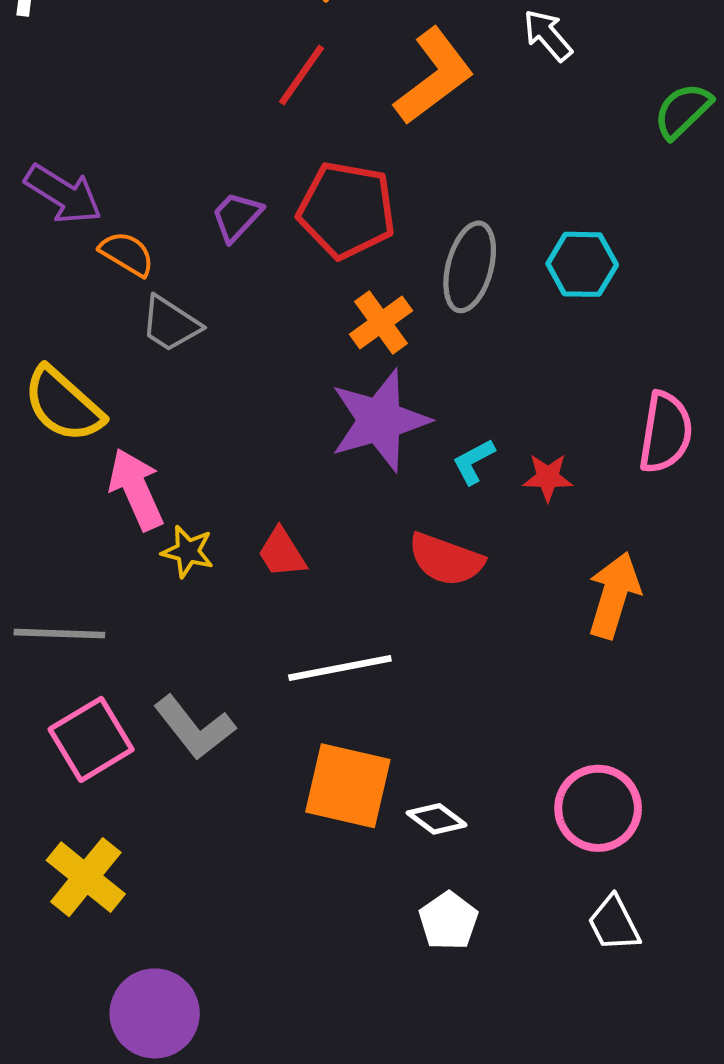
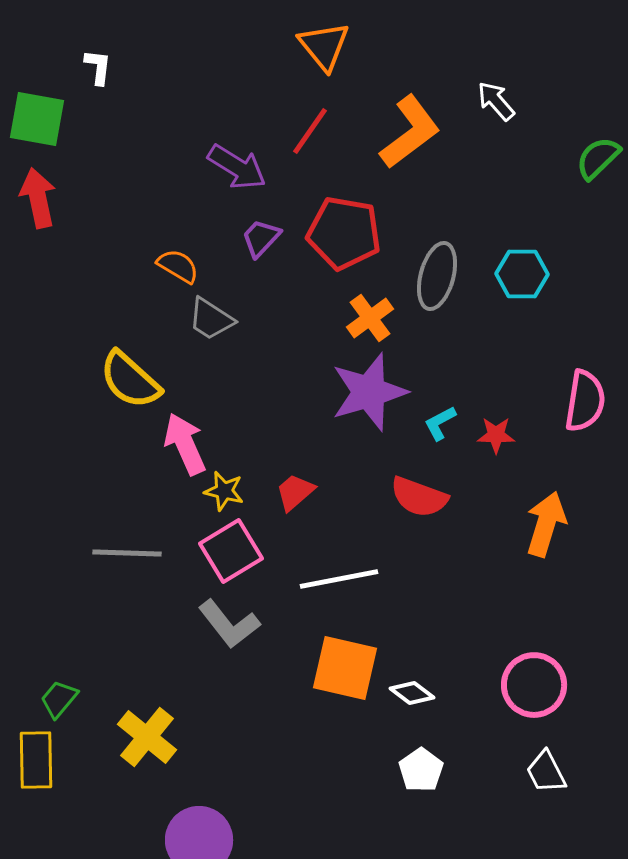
purple arrow: (63, 194) -> (237, 167), moved
red trapezoid: (282, 553) -> (295, 492), turned 81
pink square: (91, 739) -> (231, 551), moved

